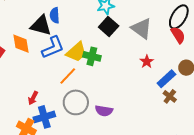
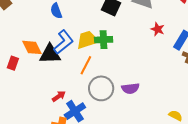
black triangle: (41, 25) -> (50, 54), moved
yellow trapezoid: (76, 52) -> (87, 40), turned -140
red arrow: (33, 98) -> (59, 96), turned -136

